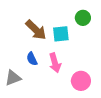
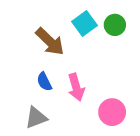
cyan square: (61, 34) -> (84, 24), moved, turned -30
gray triangle: (13, 78) -> (36, 118), moved

